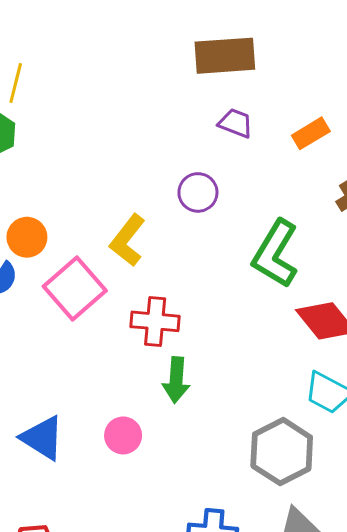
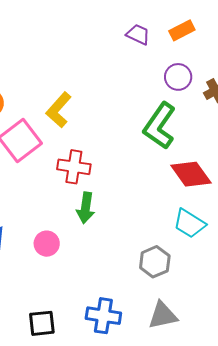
orange rectangle: (311, 133) -> (182, 30), moved
purple circle: (198, 192) -> (178, 77), moved
gray hexagon: (282, 452) -> (155, 262), size x0.7

